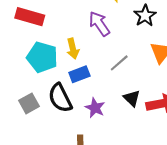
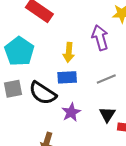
cyan pentagon: (42, 57) -> (19, 51), moved
black semicircle: (60, 98) -> (43, 93), turned -48

